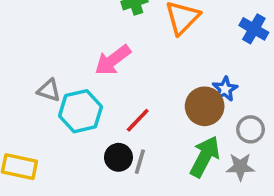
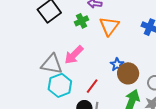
blue star: (225, 89) -> (117, 64), moved
gray triangle: (49, 90) -> (52, 64), moved, size x1.6

